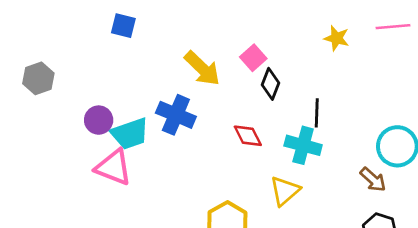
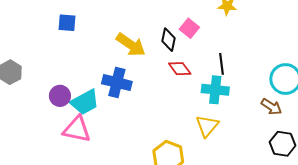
pink square: (253, 58) -> (189, 28), moved
black diamond: (270, 84) -> (168, 40), moved
red diamond: (248, 136) -> (180, 69), moved

